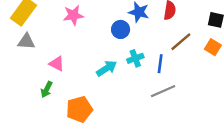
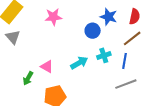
gray triangle: (26, 41) -> (13, 37), turned 42
brown line: (181, 42) -> (132, 38), moved
pink triangle: (57, 64) -> (47, 67), moved

